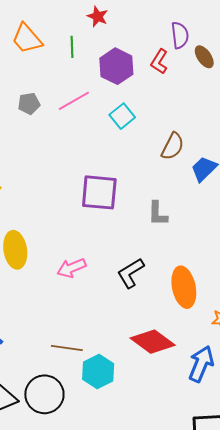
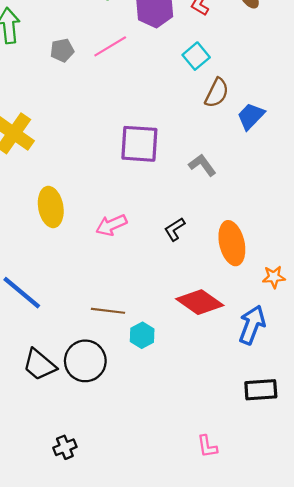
cyan square: (122, 116) -> (196, 56), moved
gray L-shape: (158, 214) -> (202, 165), turned 144
black L-shape: (131, 273) -> (175, 229), size x0.7
cyan hexagon: (98, 372) -> (142, 335), size x0.7

